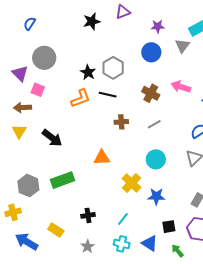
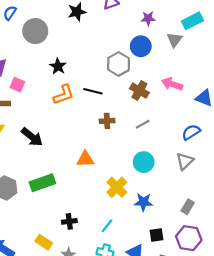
gray circle: (44, 58) -> (35, 31), moved
gray hexagon: (113, 68) -> (119, 64), moved
black star: (88, 72) -> (58, 66), moved
yellow rectangle: (56, 230) -> (44, 242), moved

